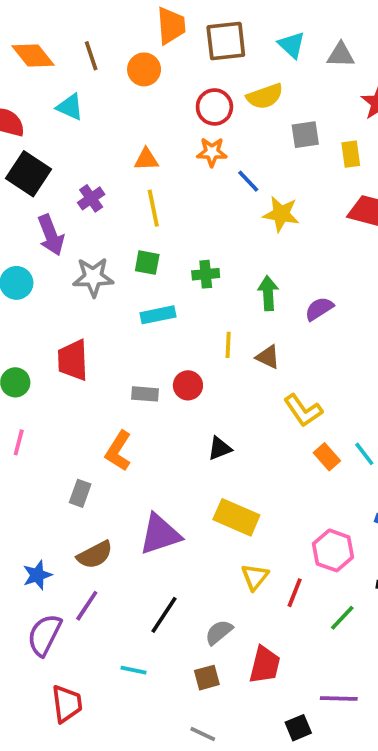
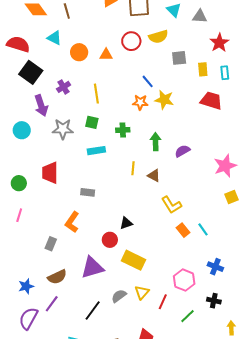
orange circle: (144, 69) -> (79, 52), moved
orange star: (212, 152) -> (140, 102), moved
orange triangle: (146, 159) -> (106, 55), moved
red circle: (188, 385) -> (110, 240), moved
gray semicircle: (219, 632) -> (119, 296), moved

